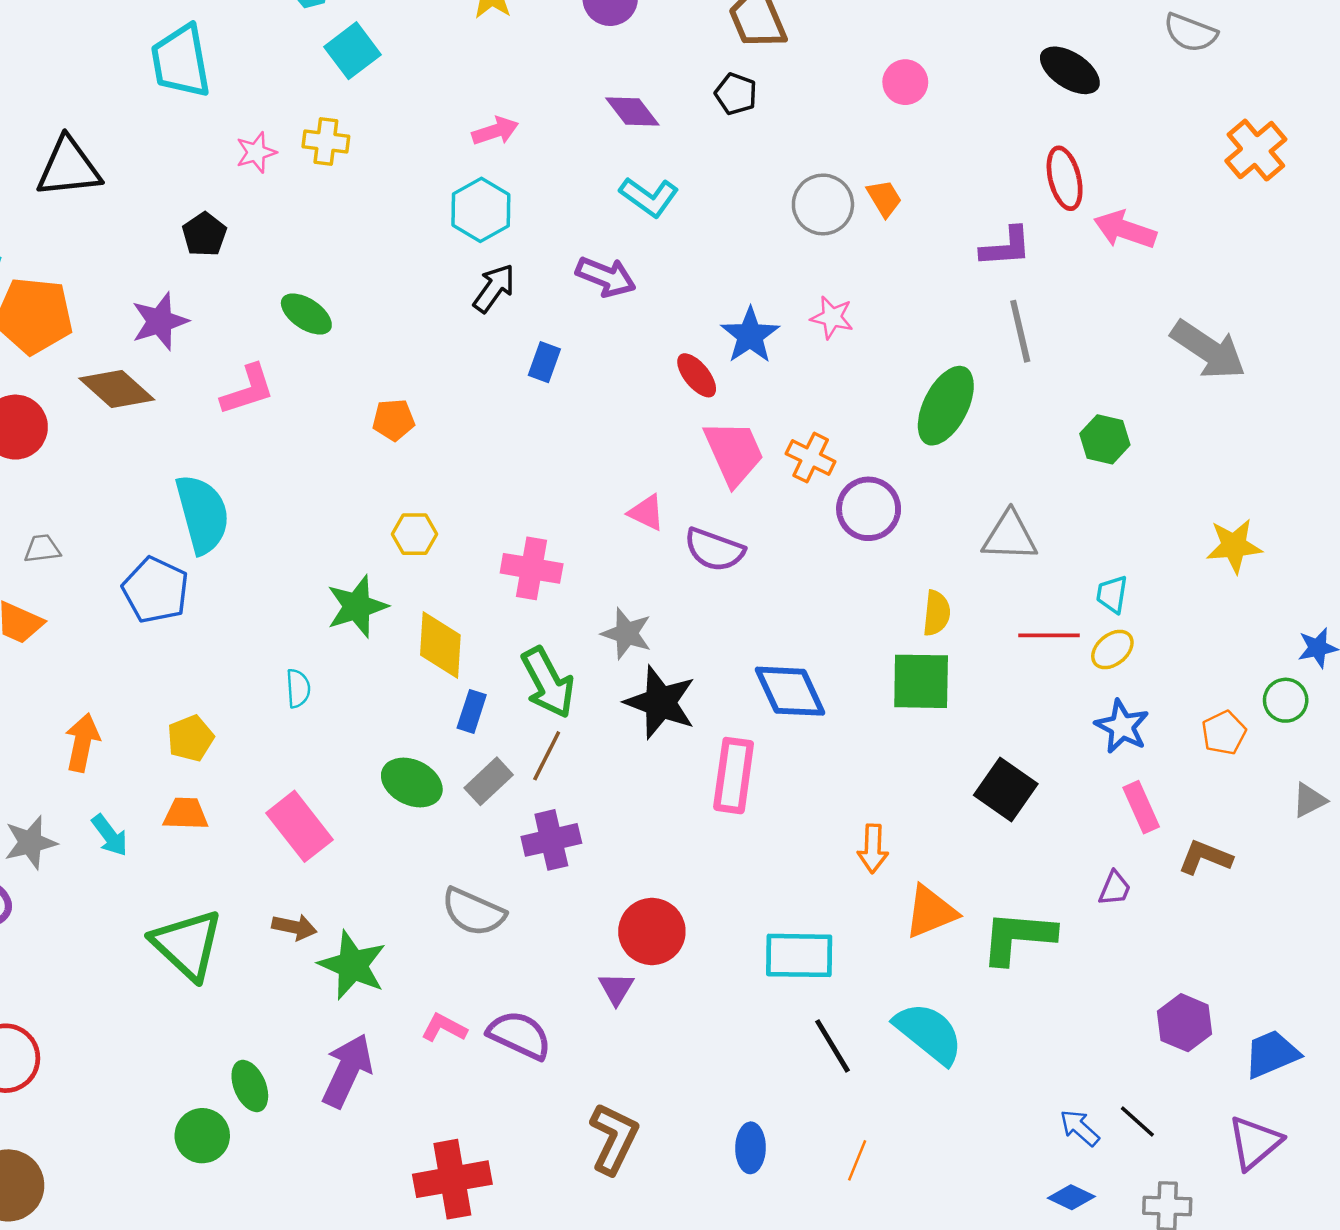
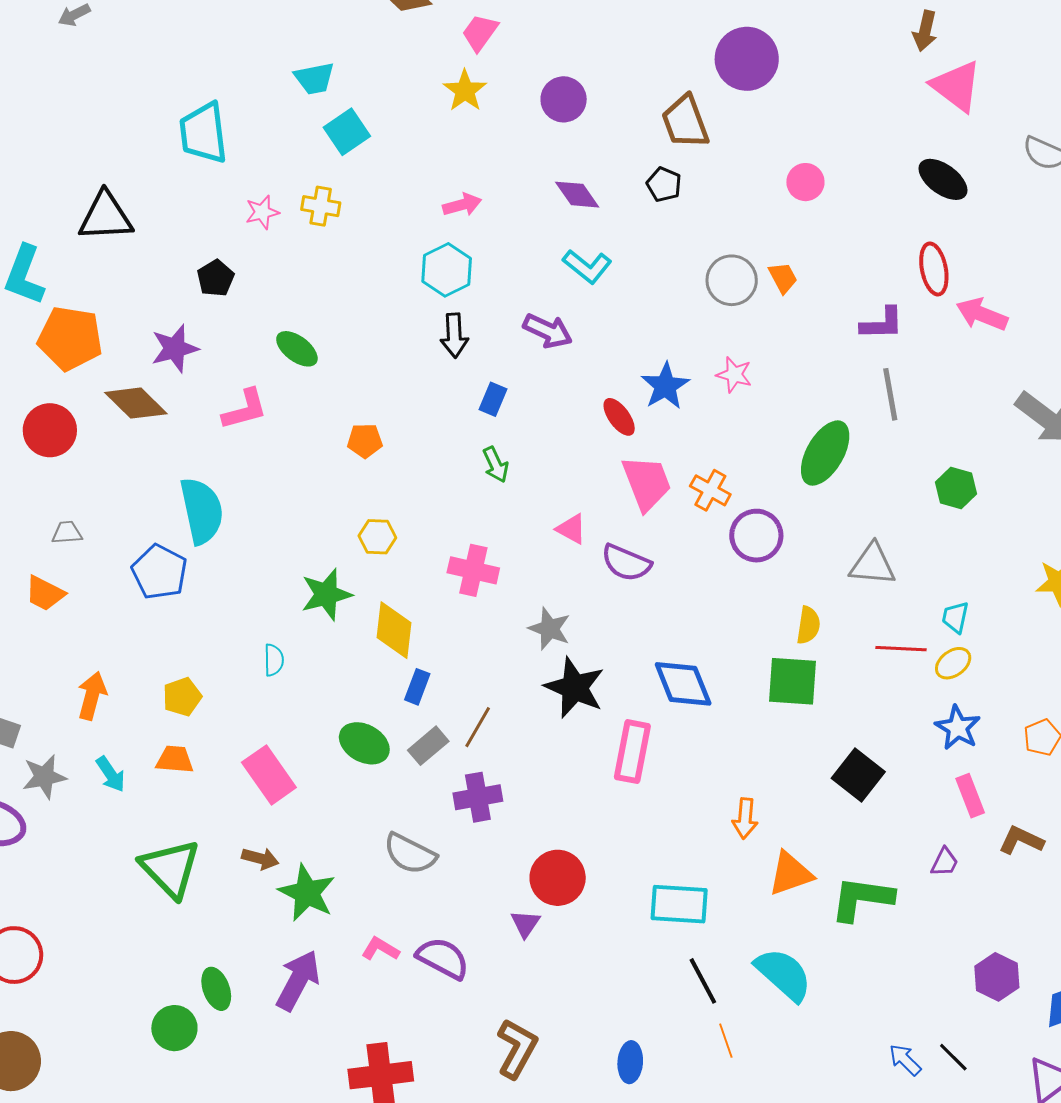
black arrow: (494, 288) -> (454, 336), turned 138
green arrow: (548, 683) -> (496, 465), moved, size x0.6
orange line: (857, 1160) -> (726, 1041), moved, turned -44

